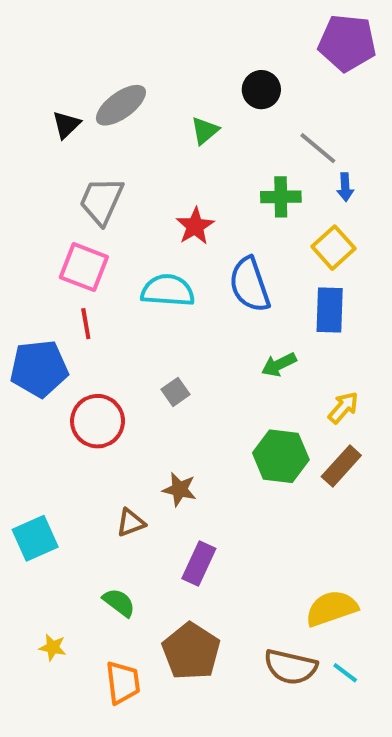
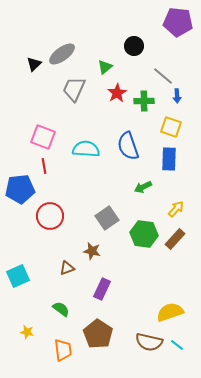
gray trapezoid: (101, 201) -> (74, 89), moved
red star: (195, 226) -> (117, 93), moved
yellow square: (333, 248) -> (171, 127), turned -30
gray square: (176, 392) -> (107, 218), moved, size x1.6

